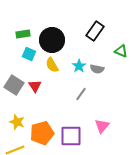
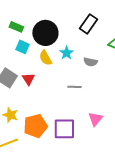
green rectangle: (23, 34) -> (16, 27), turned 32
cyan star: (79, 66) -> (66, 53), moved
gray line: (81, 94) -> (74, 87), turned 56

